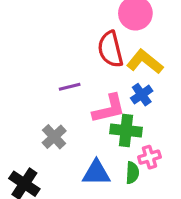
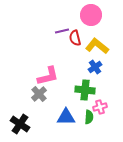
red semicircle: (110, 49) -> (75, 38), size x0.7
purple line: (70, 87) -> (62, 31), moved
pink L-shape: (109, 109) -> (48, 76), moved

